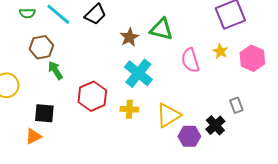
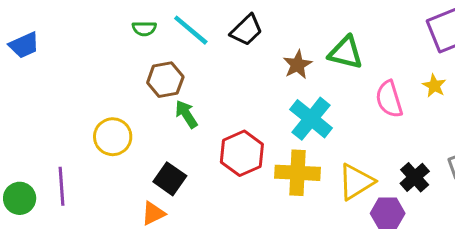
yellow cross: (129, 109) -> (298, 173), size x1.6
black square: (44, 113) -> (170, 179), turned 30
black cross: (215, 125) -> (415, 177), moved

